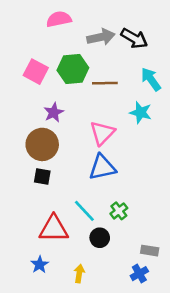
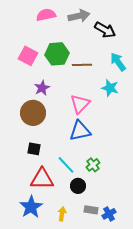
gray arrow: (101, 37) -> (79, 16), moved
black square: (42, 176) -> (34, 149), moved
gray rectangle: (150, 251) -> (91, 210), moved
blue star: (40, 265) -> (31, 207), size x1.6

